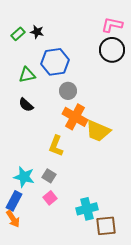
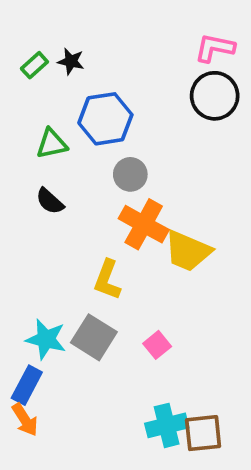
gray square: (49, 176) -> (94, 337), size x1.6
pink square: (50, 198) -> (157, 345), moved
cyan cross: (87, 209) -> (167, 425), moved

